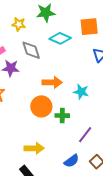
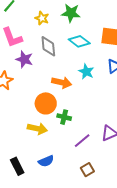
cyan star: (81, 92) -> (86, 72), moved
yellow arrow: (34, 148) -> (37, 129), moved
blue semicircle: (72, 161) -> (46, 161), moved

